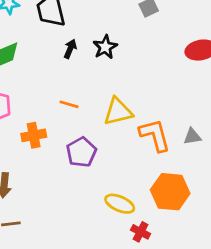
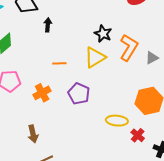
black star: (105, 47) -> (103, 34), moved
orange L-shape: (155, 135) -> (129, 48), moved, turned 64
red cross: (141, 232) -> (138, 135), turned 32

